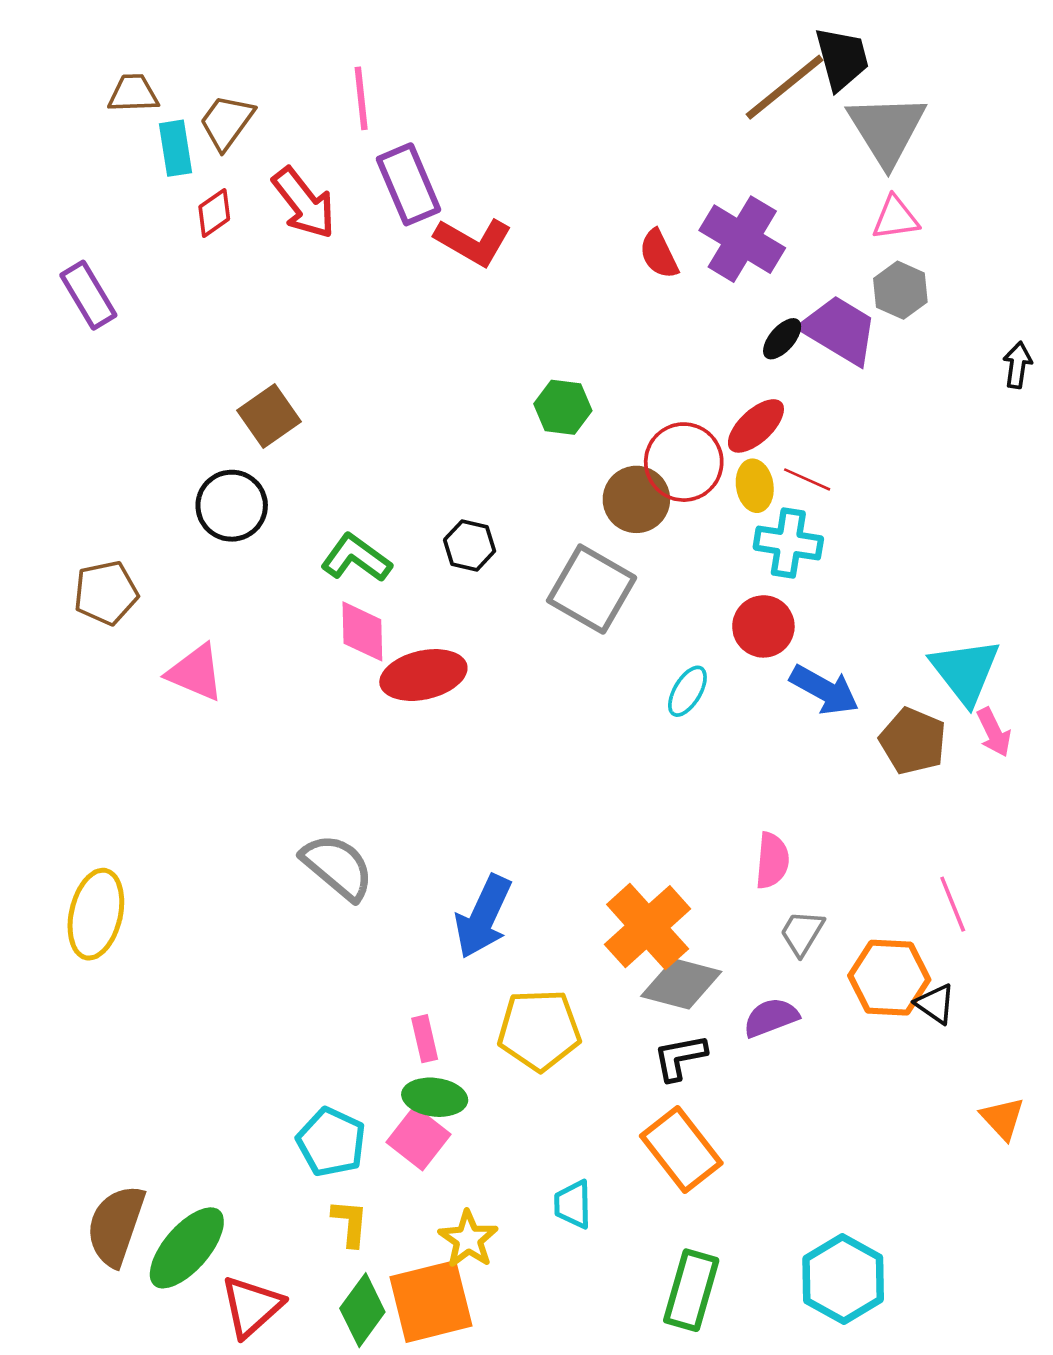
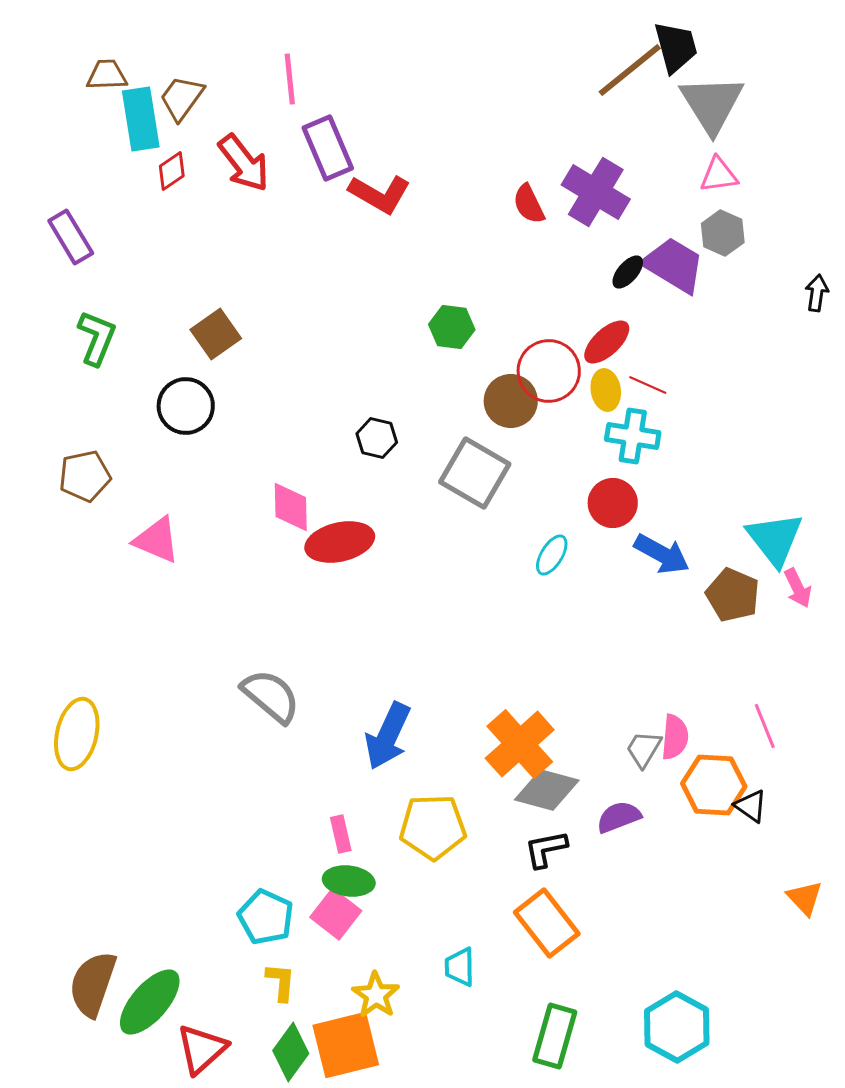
cyan rectangle: (176, 148) -> (141, 119), size x1.4
green L-shape: (356, 558) -> (97, 338), moved, turned 76
pink semicircle: (772, 861) -> (675, 737), moved

